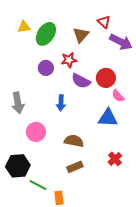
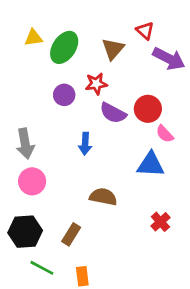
pink circle: (36, 132) -> (32, 181), moved
brown rectangle: (75, 167) -> (71, 234), moved, turned -35
green line: (38, 185) -> (42, 268), moved

